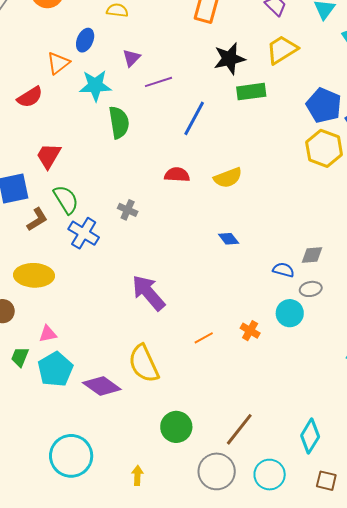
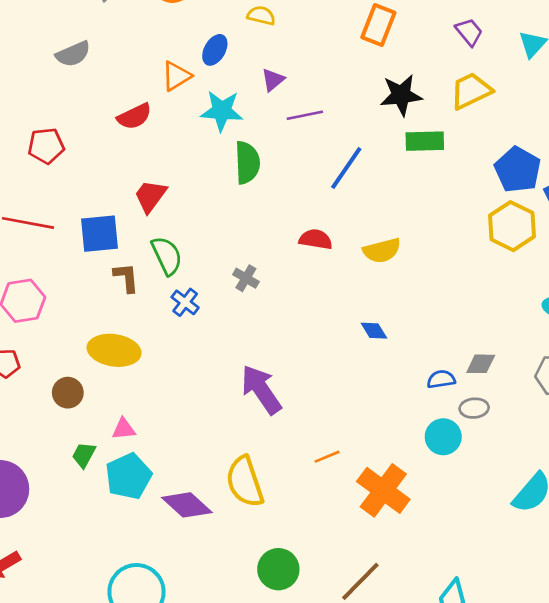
brown L-shape: (37, 219) -> (126, 278), turned -70
blue cross: (84, 233) -> (185, 302), size x0.7
blue semicircle: (283, 270) -> (441, 379), turned -30
orange cross: (250, 331) -> (383, 490), moved, size x2.0

